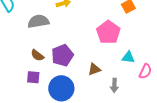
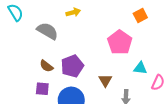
gray semicircle: (38, 21) -> (47, 31), turned 40
brown triangle: (94, 69) -> (105, 80), turned -40

